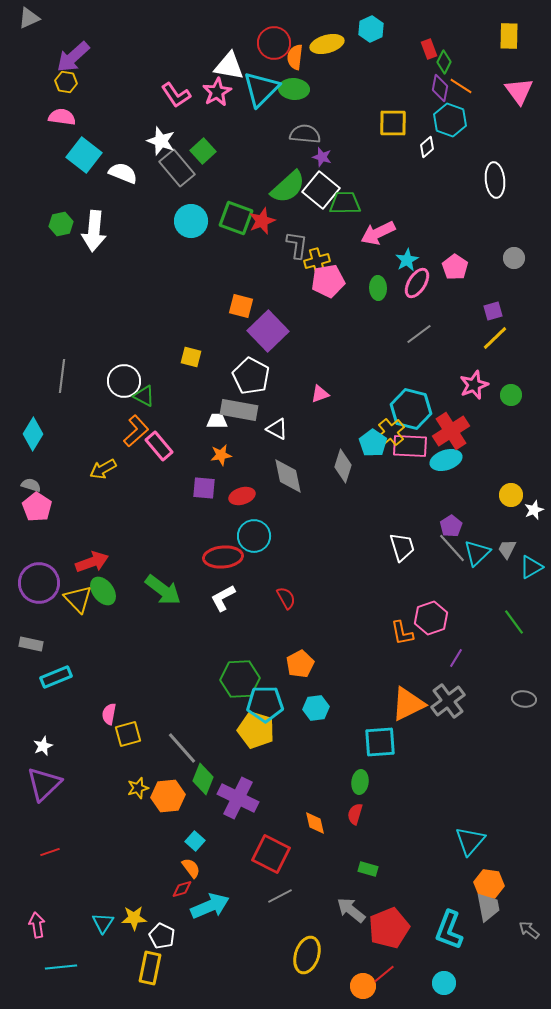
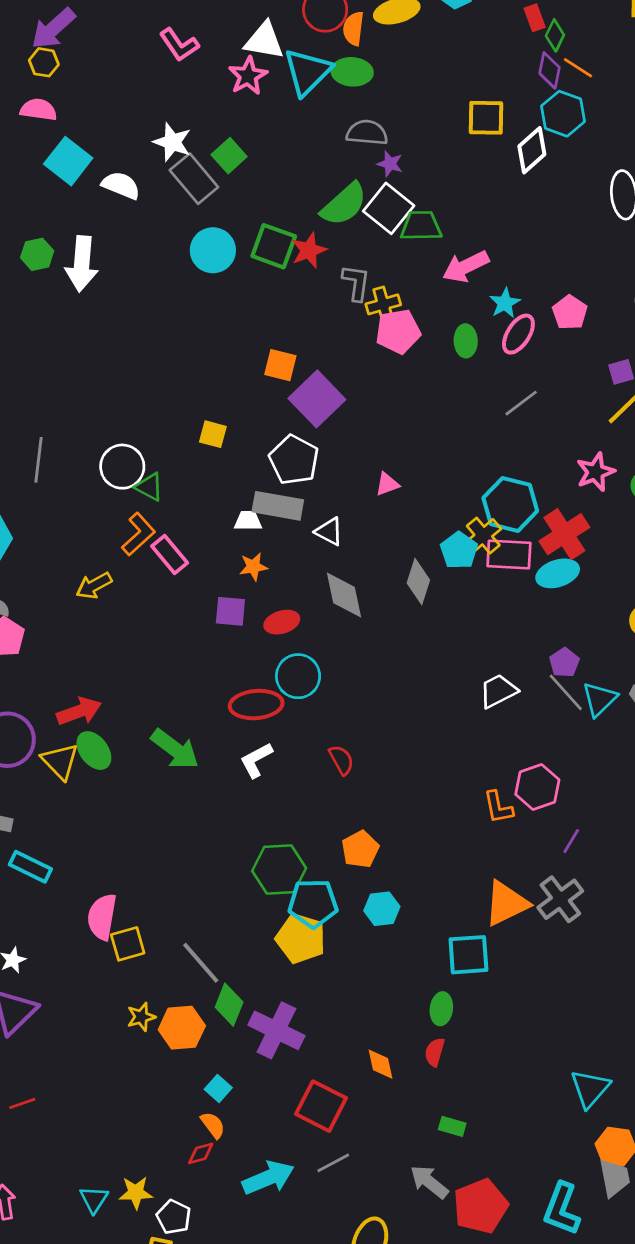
pink L-shape: (176, 95) -> (179, 45), moved
white diamond: (427, 147) -> (532, 150), size x1.6
white trapezoid: (402, 547) -> (498, 691), turned -100
cyan rectangle: (56, 677) -> (30, 867), turned 48
pink semicircle: (109, 714) -> (102, 917), size x1.6
cyan arrow: (210, 906) -> (268, 1178), moved

